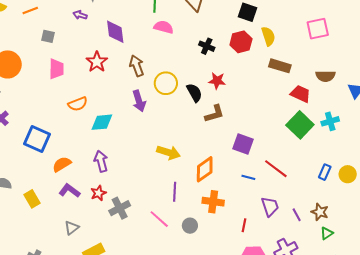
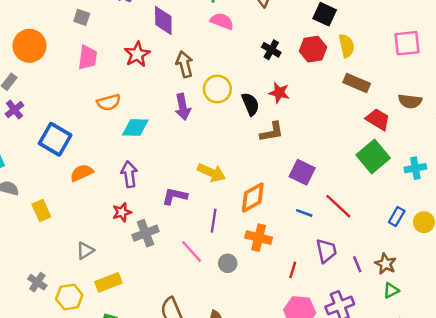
cyan cross: (330, 121) -> (415, 168), moved
purple L-shape: (69, 191) -> (175, 196), moved, turned -30

